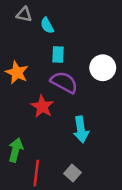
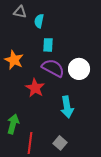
cyan semicircle: (47, 25) -> (39, 21), turned 40
white circle: (103, 68) -> (79, 69), moved

